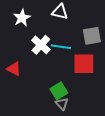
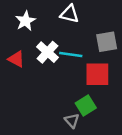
red triangle: (14, 69) -> (16, 59), moved
green square: (59, 91) -> (86, 106), moved

